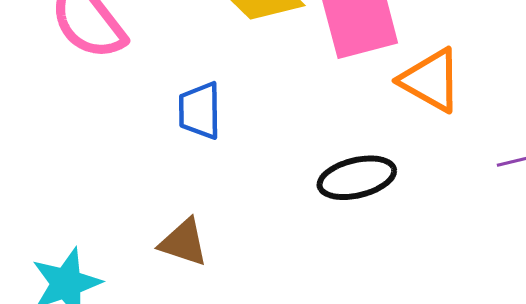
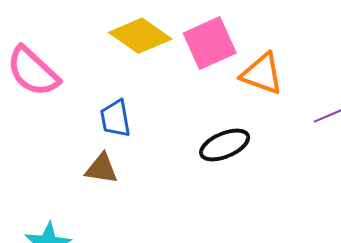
brown triangle: (184, 242) -> (102, 169), moved

